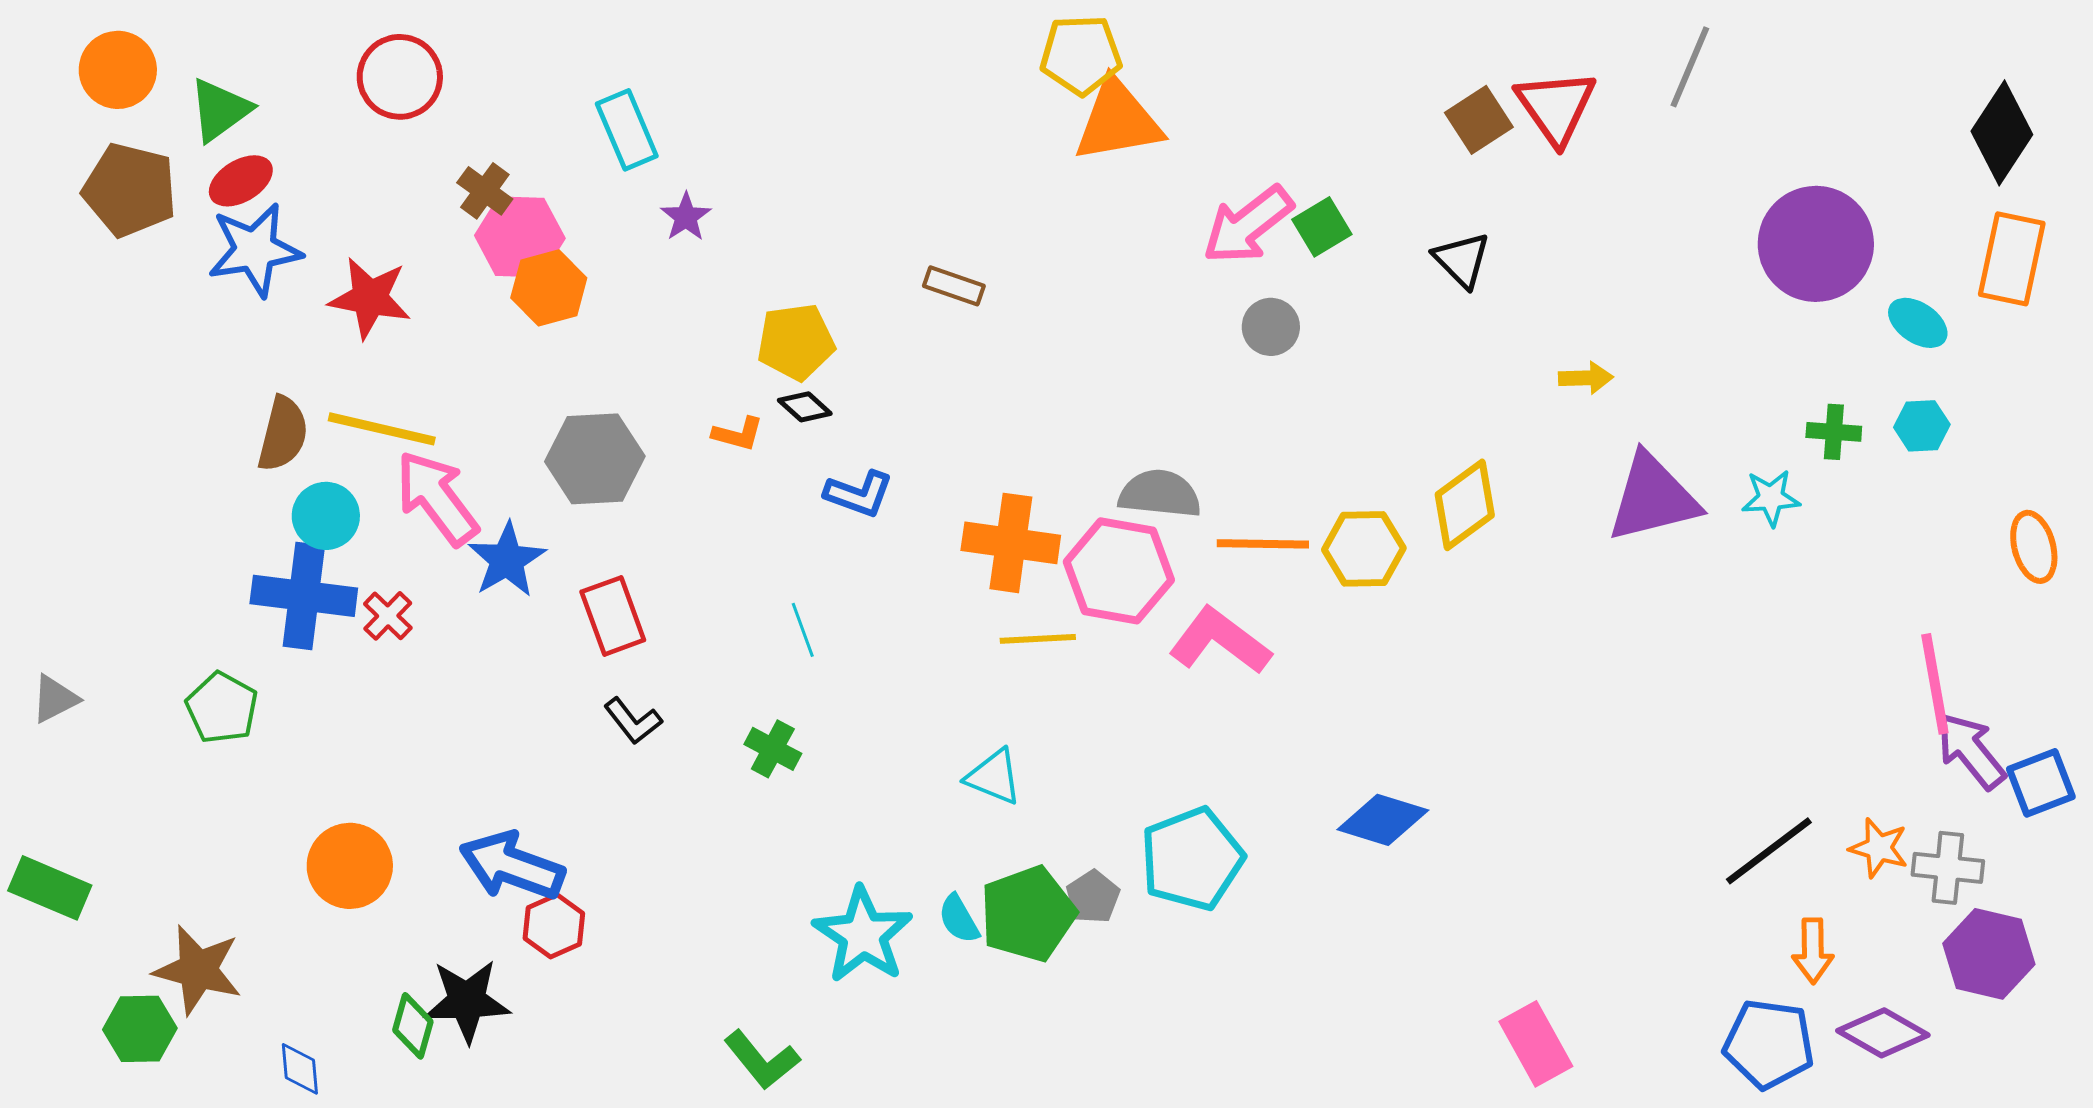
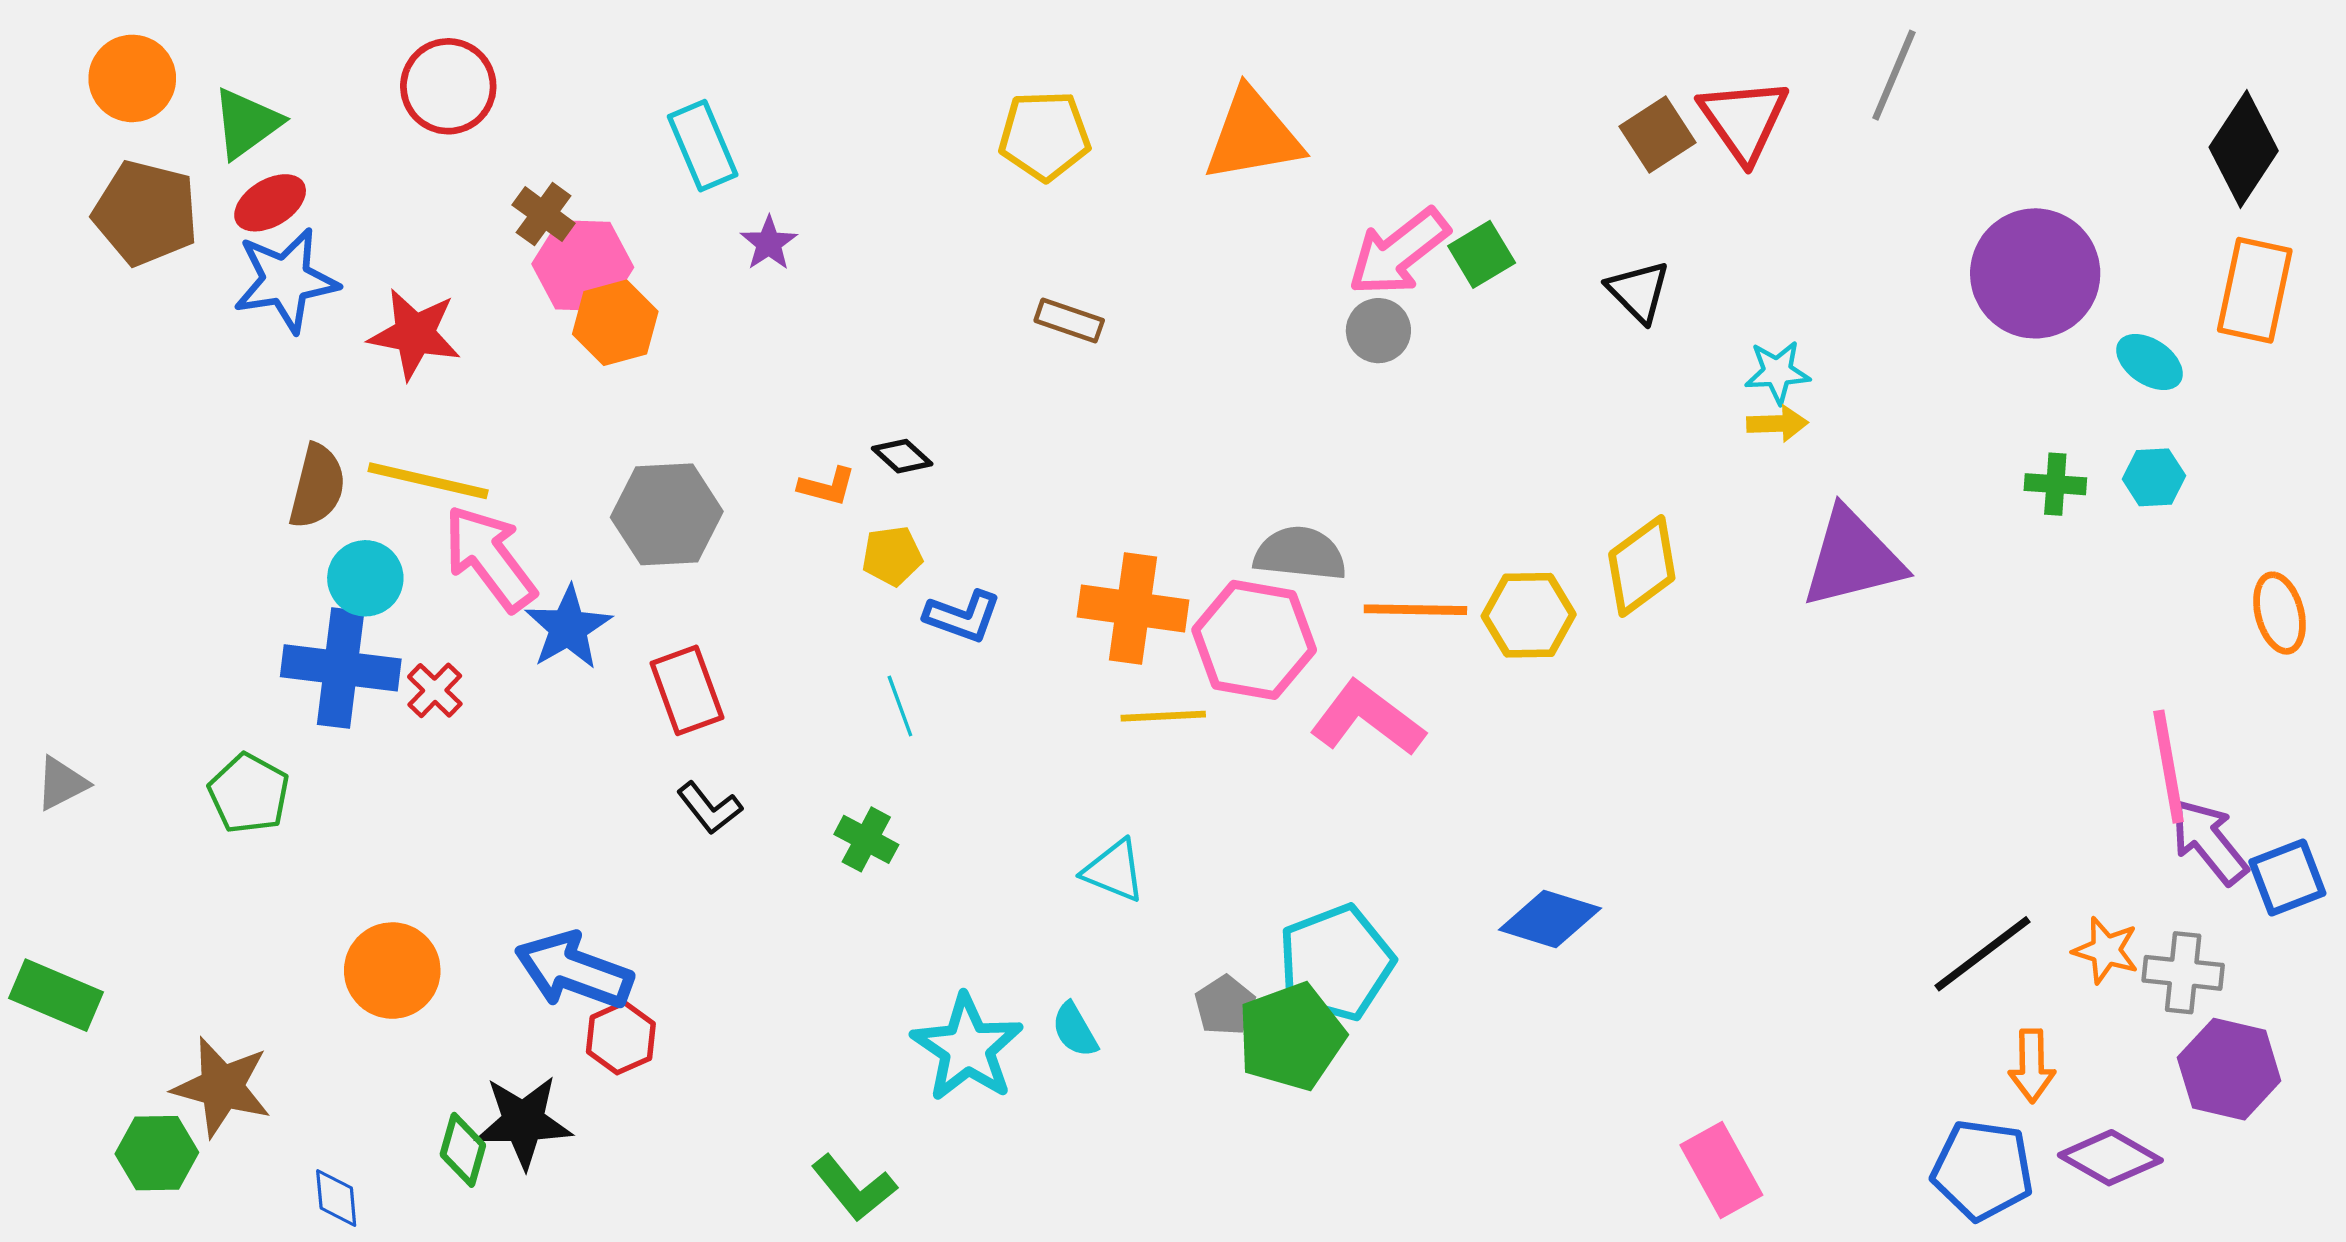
yellow pentagon: (1081, 55) -> (1044, 136), moved
gray circle: (1271, 327) -> (1378, 331), moved
yellow pentagon: (796, 342) -> (892, 556), moved, size x0.7
blue L-shape: (859, 494) -> (963, 616), moved
cyan star: (1771, 498) -> (1777, 372), moved
green pentagon: (1028, 914) -> (1291, 1037), moved

